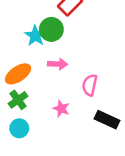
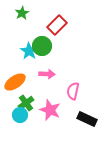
green cross: (18, 100) -> (26, 103), moved
pink star: (61, 109) -> (50, 110), size x1.5
cyan circle: (19, 128) -> (20, 115), moved

